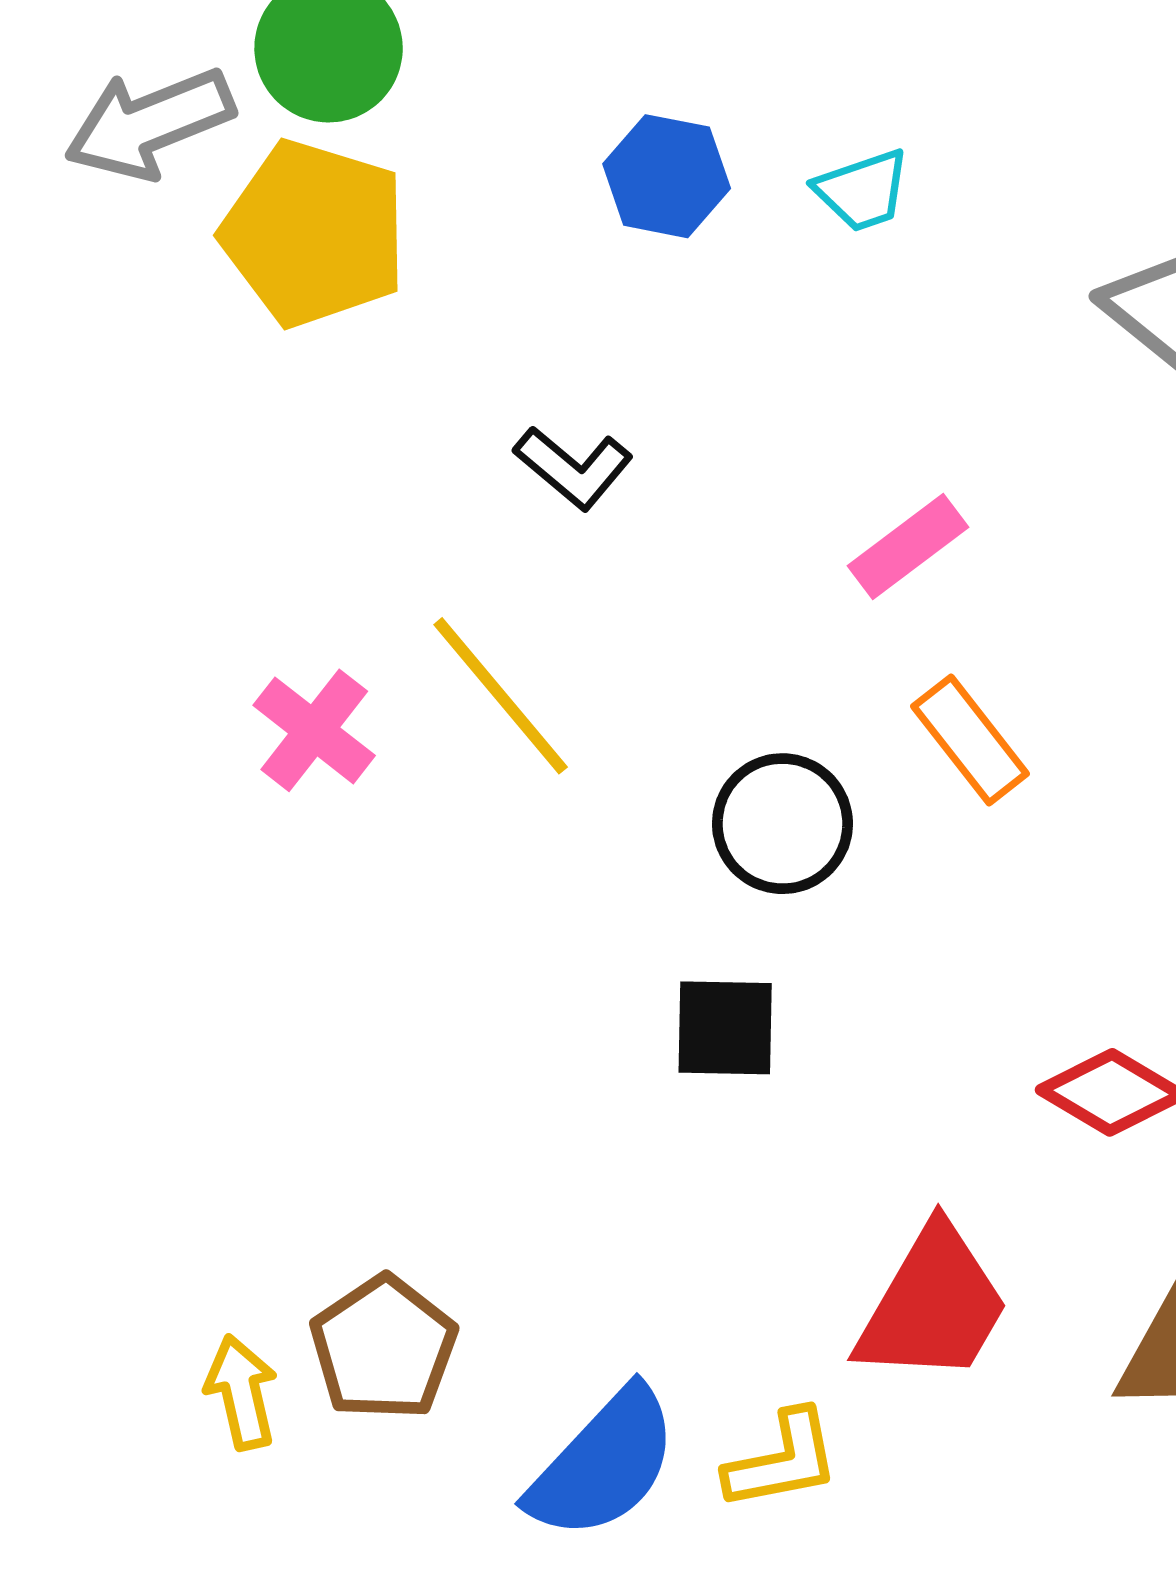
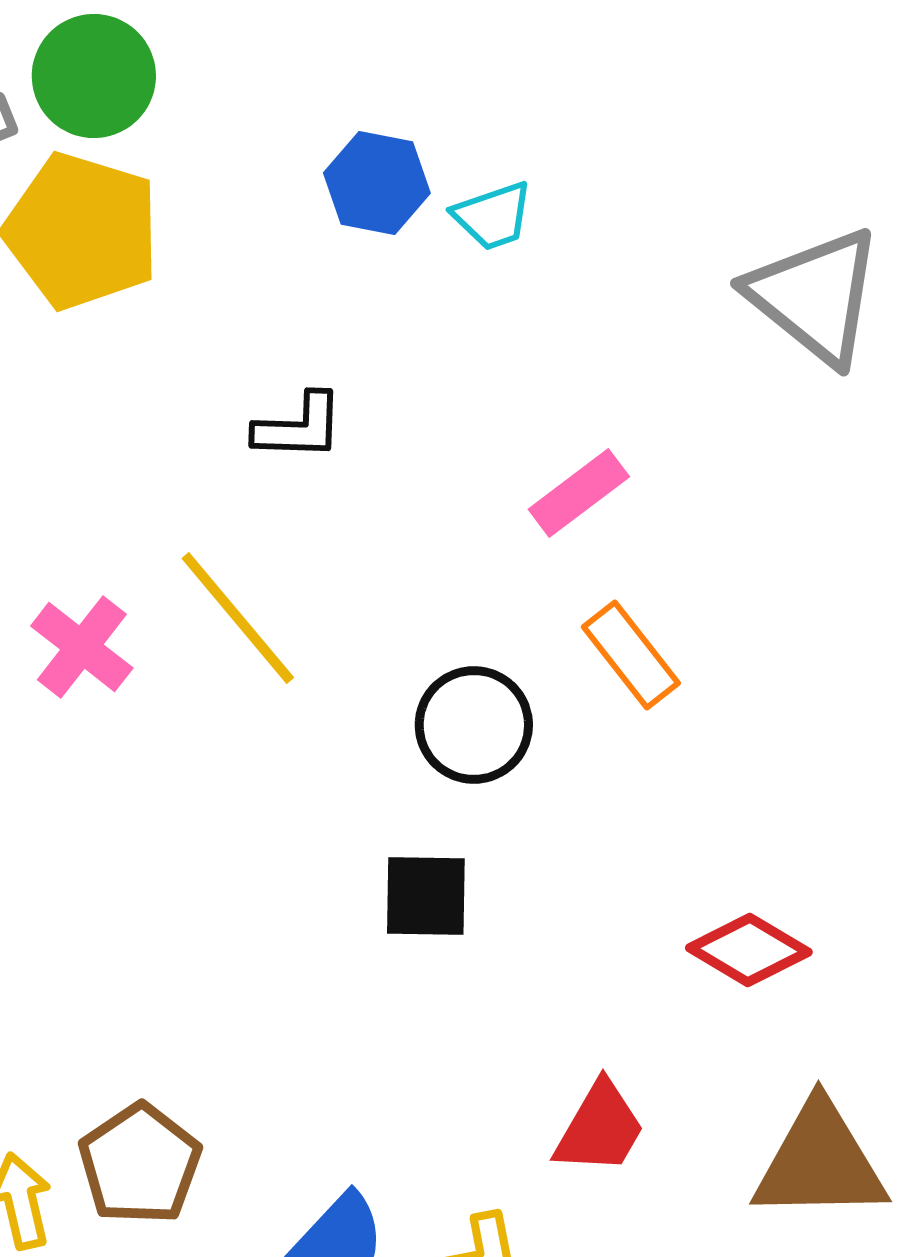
cyan trapezoid: (863, 190) -> (493, 216), moved
black L-shape: (573, 468) -> (299, 427), turned -38
red trapezoid: (933, 1305) -> (600, 1128), size x0.7

